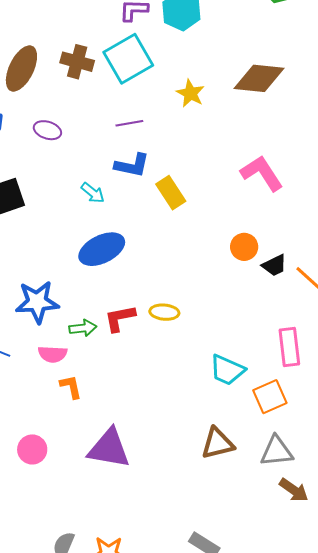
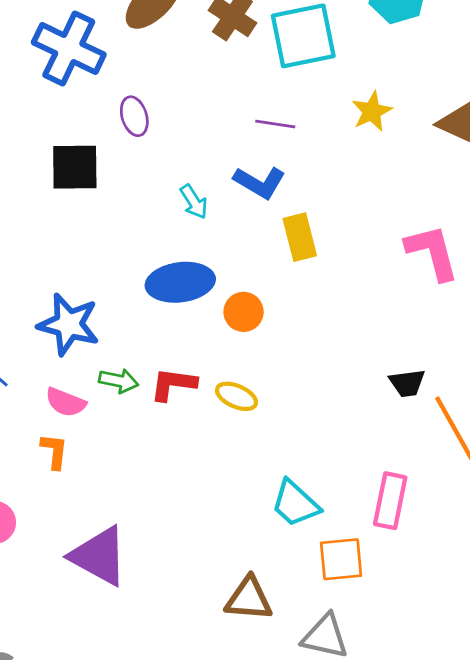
purple ellipse: (47, 130) -> (134, 116), moved, turned 36
orange circle: (244, 247) -> (244, 312), moved
orange L-shape: (71, 387) -> (54, 451), moved

